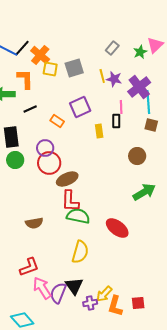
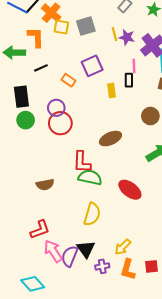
brown ellipse: (67, 179) -> (110, 139), moved
yellow arrow: (104, 294) -> (123, 247), moved

